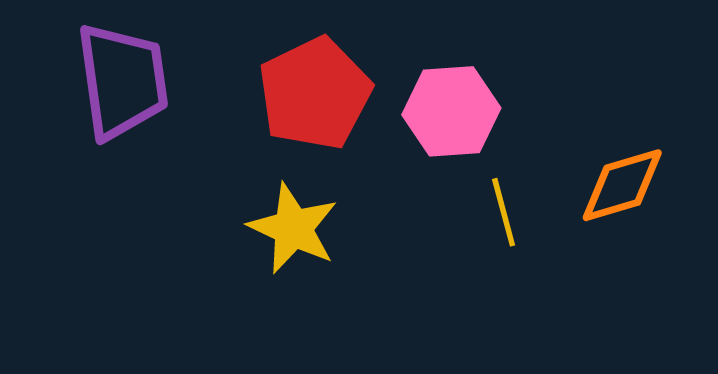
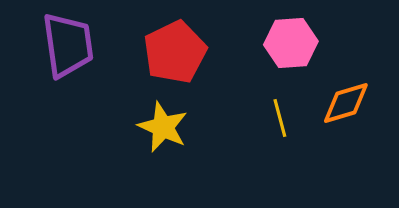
pink hexagon: (451, 111) -> (291, 43), moved

